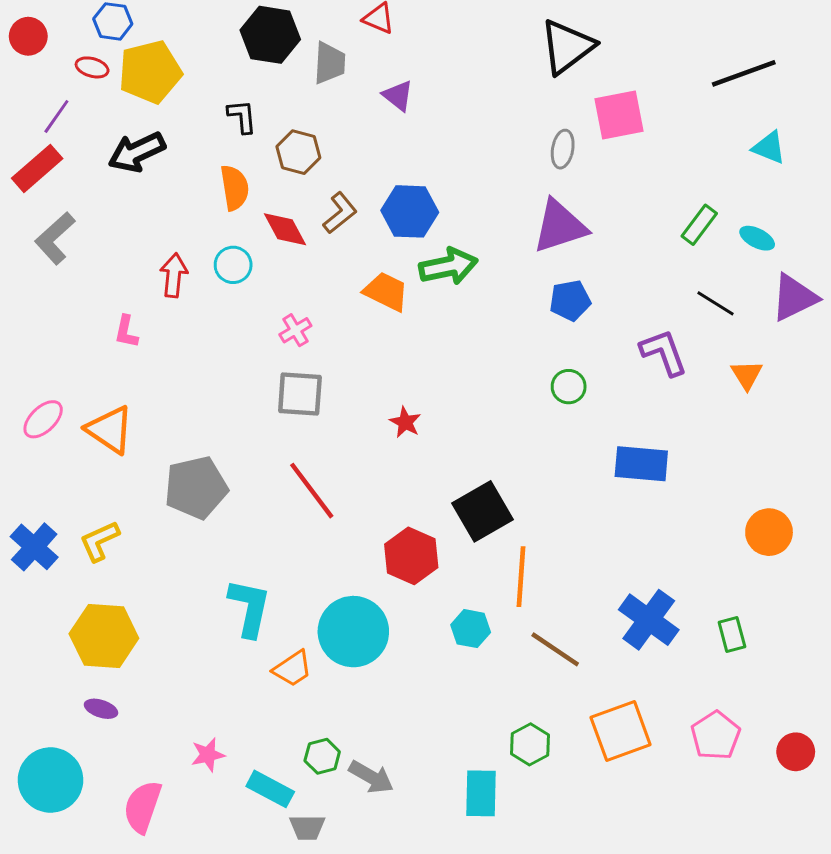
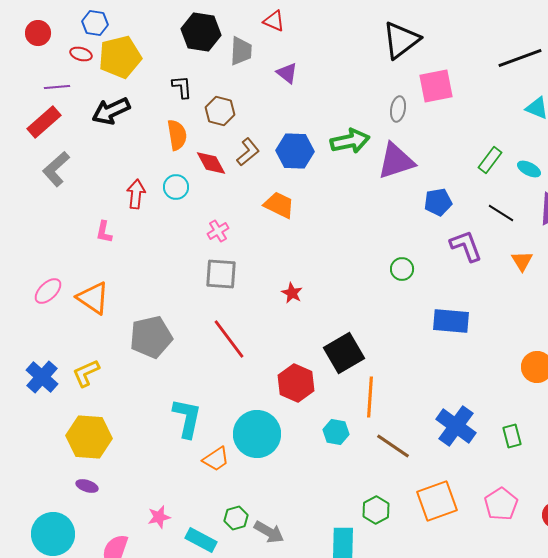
purple line: (56, 116) -> (57, 87), turned 50
green arrow: (448, 266) -> (350, 141), moved
blue pentagon: (570, 301) -> (438, 202), moved

